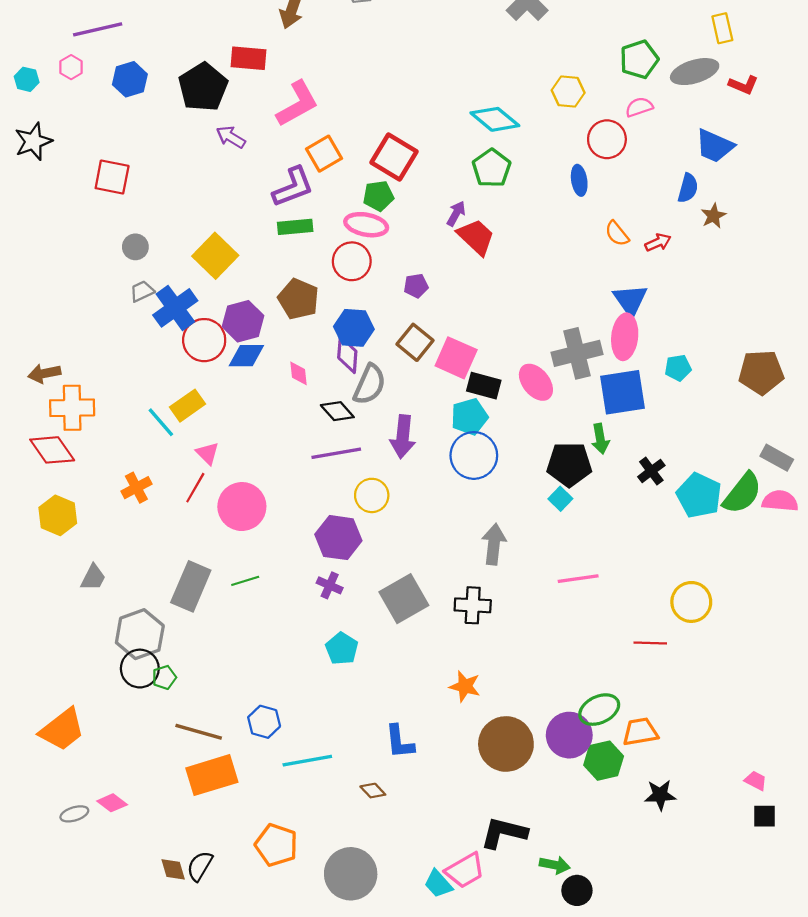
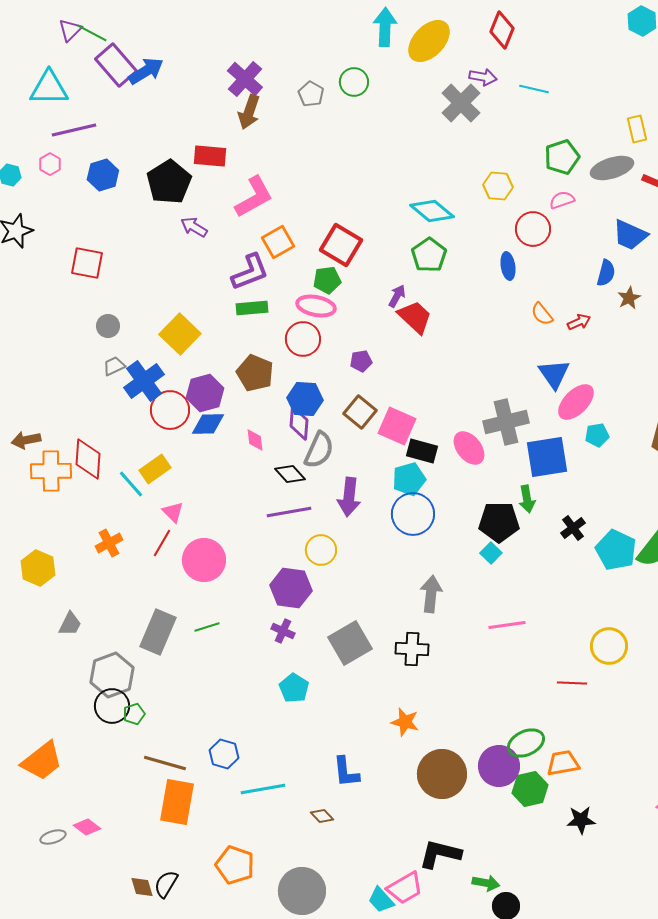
pink ellipse: (625, 337) -> (576, 402), moved, turned 39
red diamond: (52, 450) -> (88, 459), moved, turned 39
orange rectangle: (212, 775) -> (177, 802), turned -63

